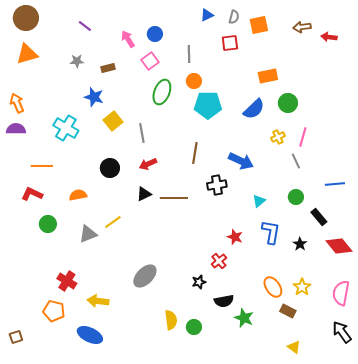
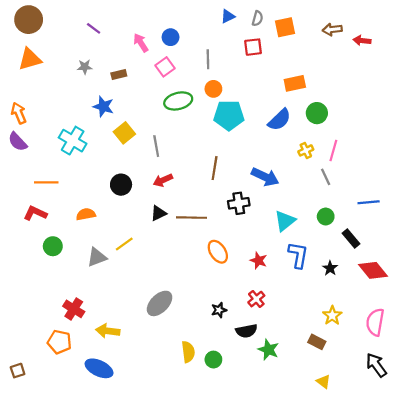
green ellipse: (162, 92) -> (178, 101), turned 55
purple semicircle: (16, 129) -> (18, 142), turned -132
cyan triangle: (259, 201) -> (285, 221), size x1.5
red cross: (219, 261) -> (256, 299), moved
orange ellipse: (273, 287) -> (218, 252), moved

